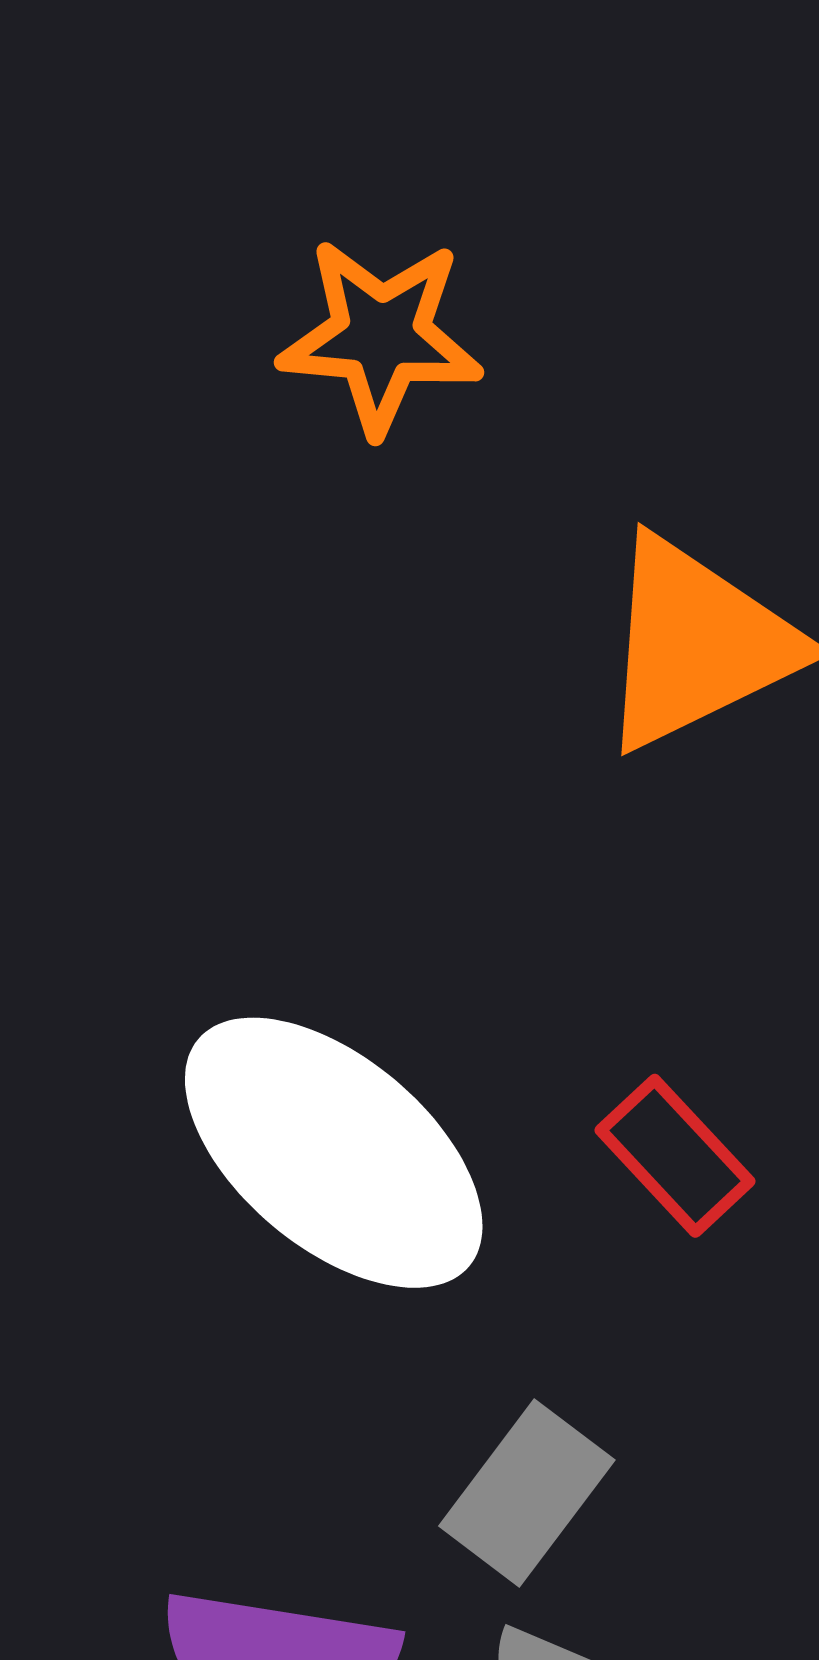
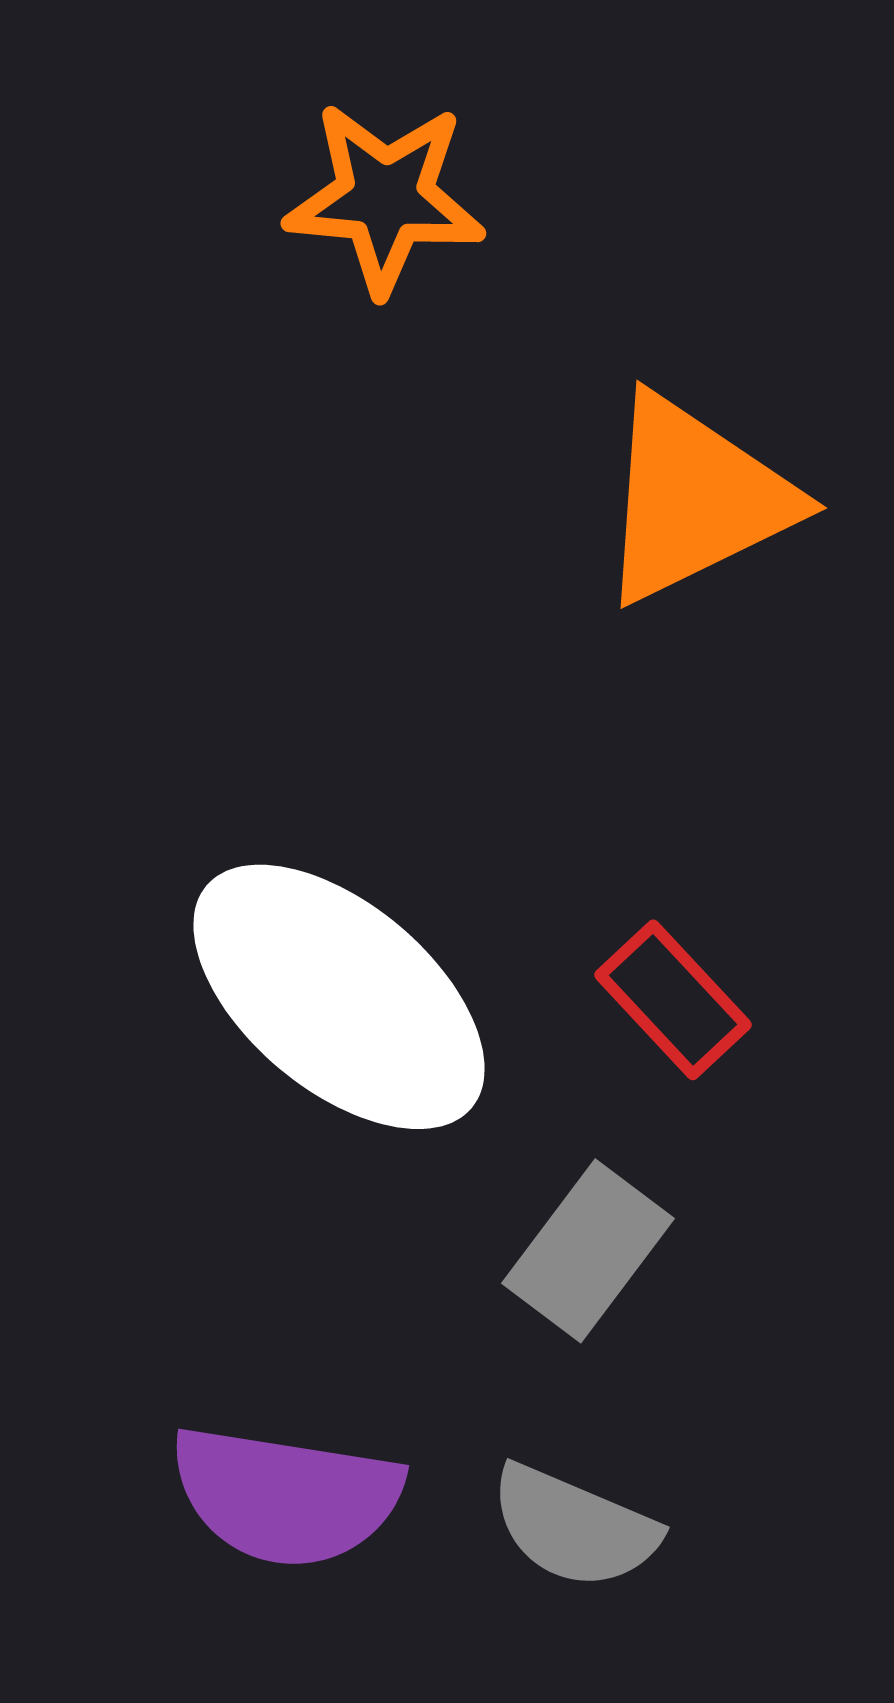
gray rectangle: (527, 1493) -> (588, 1251), moved

